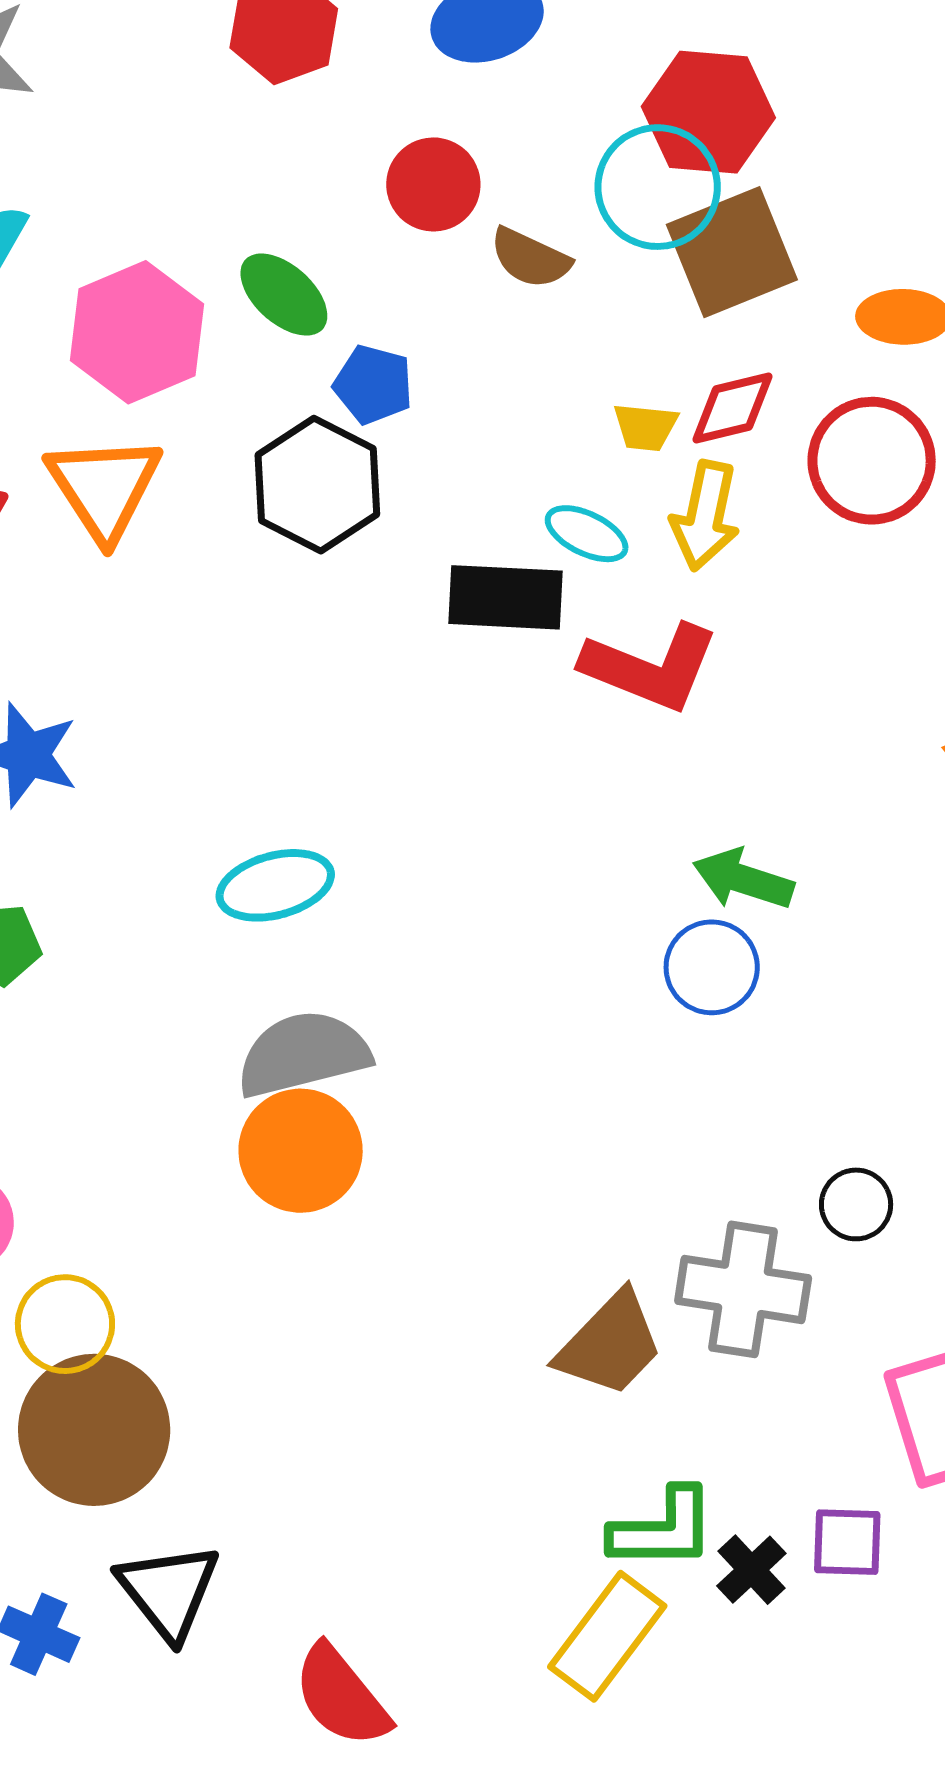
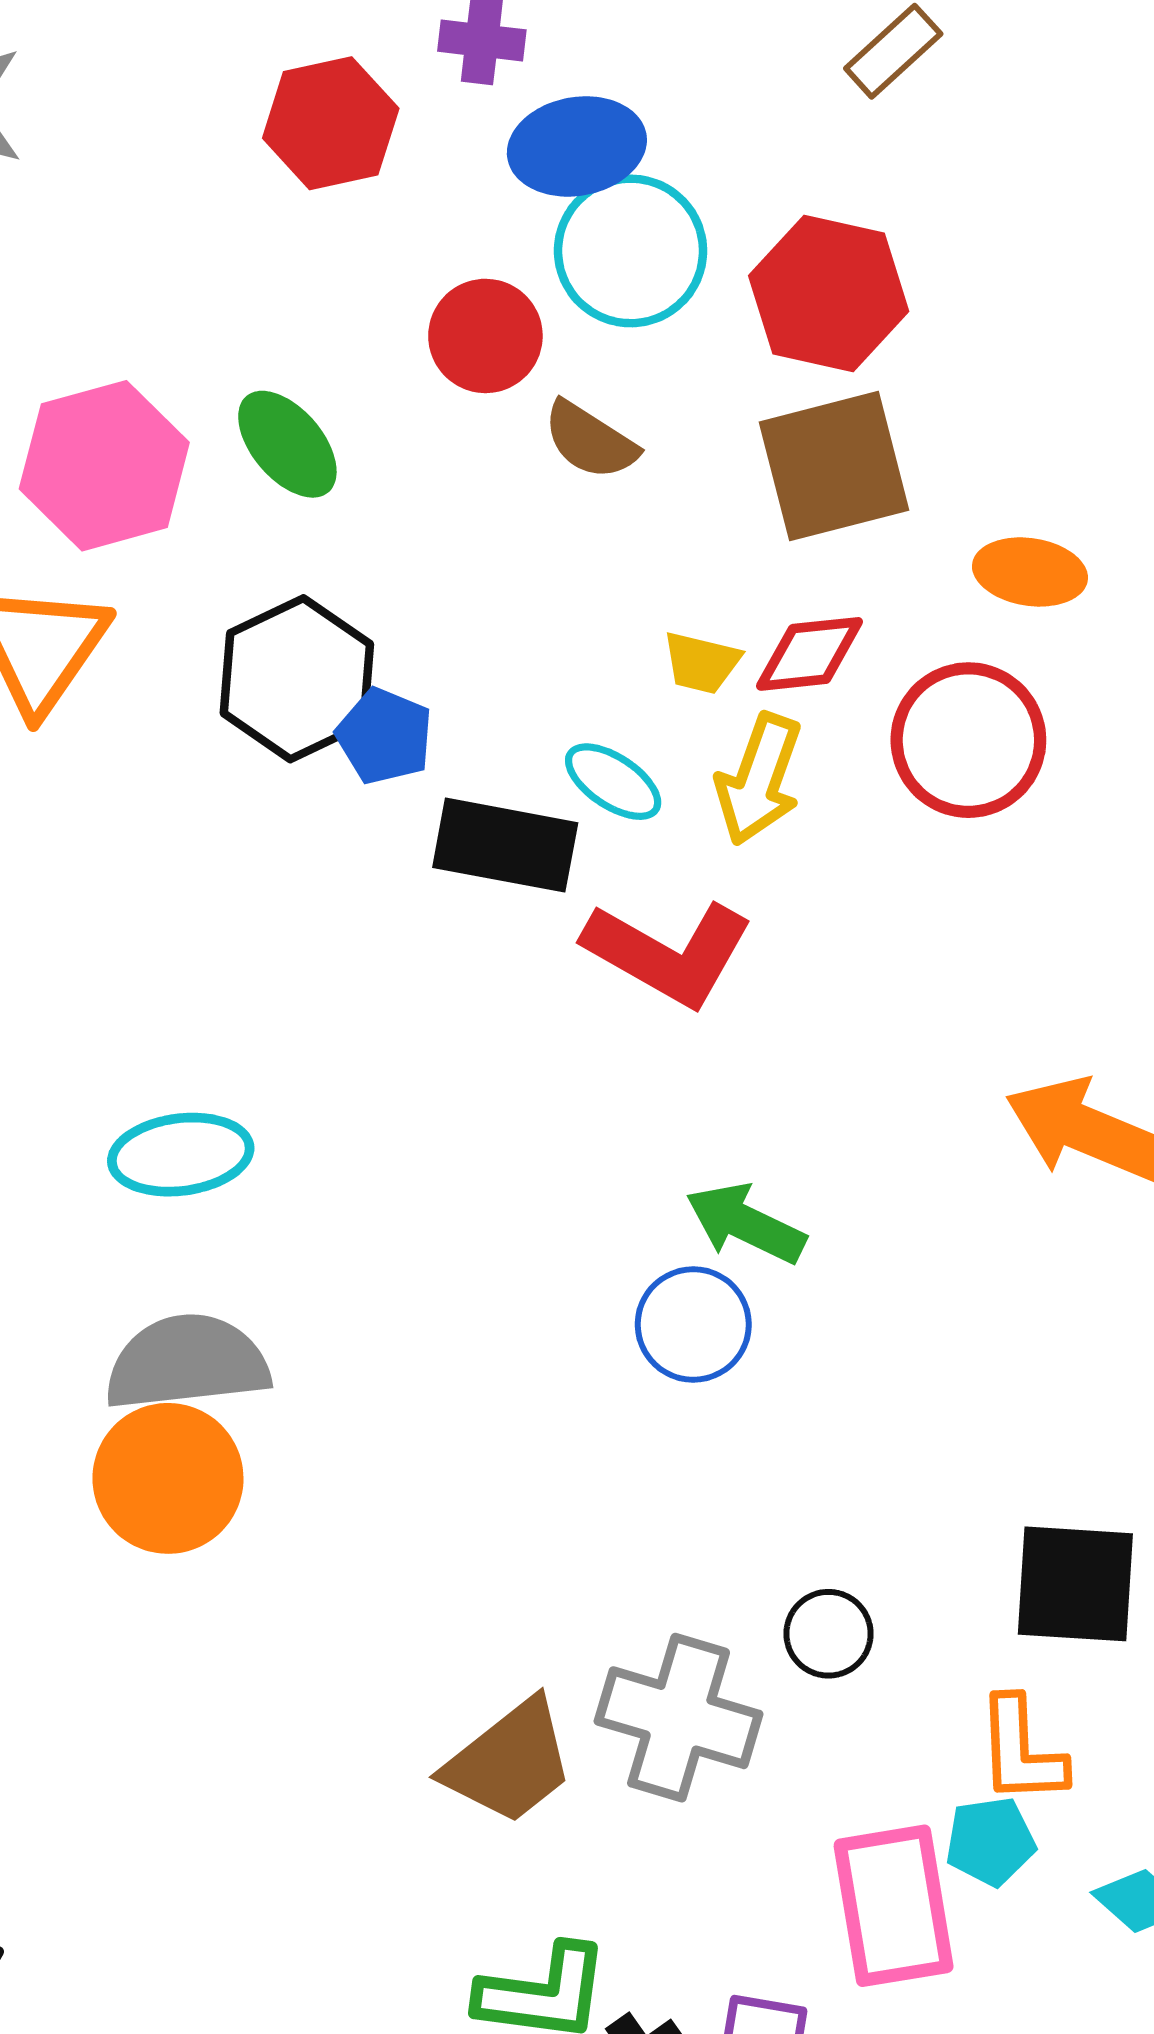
cyan circle: (658, 187) -> (631, 251), moved
blue pentagon: (373, 385) -> (385, 736), moved

